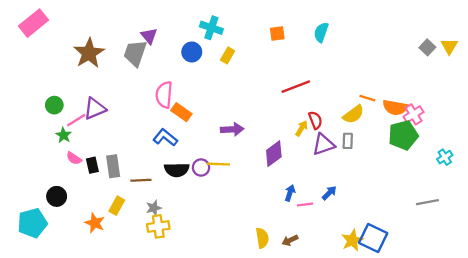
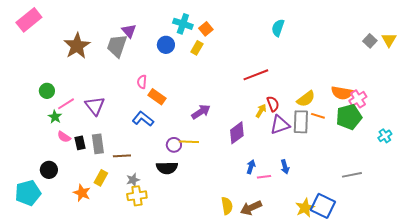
orange square: (277, 33) -> (206, 29), moved, turned -32
pink semicircle: (164, 95) -> (142, 82), size x0.6
orange line: (367, 98) -> (318, 116), moved
purple triangle: (95, 109) -> (95, 106), moved, turned -45
purple arrow: (232, 129) -> (201, 112), turned -30
gray rectangle: (348, 141) -> (301, 122), size x1.6
black semicircle: (177, 170) -> (167, 168), moved
blue arrow: (329, 193) -> (285, 167), turned 120
gray line: (427, 202) -> (352, 175), moved
brown arrow: (290, 240) -> (251, 208), size x1.5

